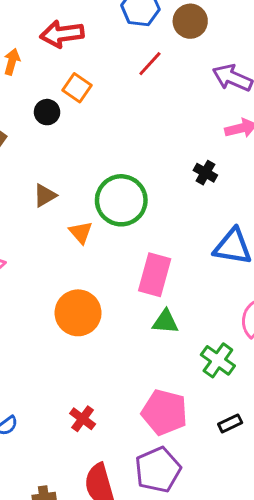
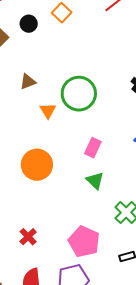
black circle: (47, 112) -> (29, 24), moved
pink rectangle: (155, 275) -> (93, 148), size x0.7
green triangle: (165, 322) -> (95, 181), turned 30

